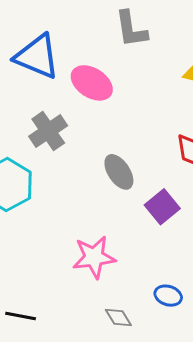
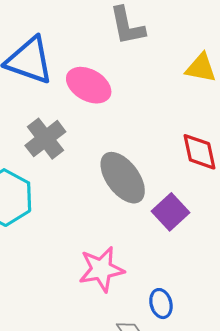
gray ellipse: (119, 172) -> (123, 178), size x1.4
blue ellipse: (168, 296) -> (161, 304), moved, turned 60

